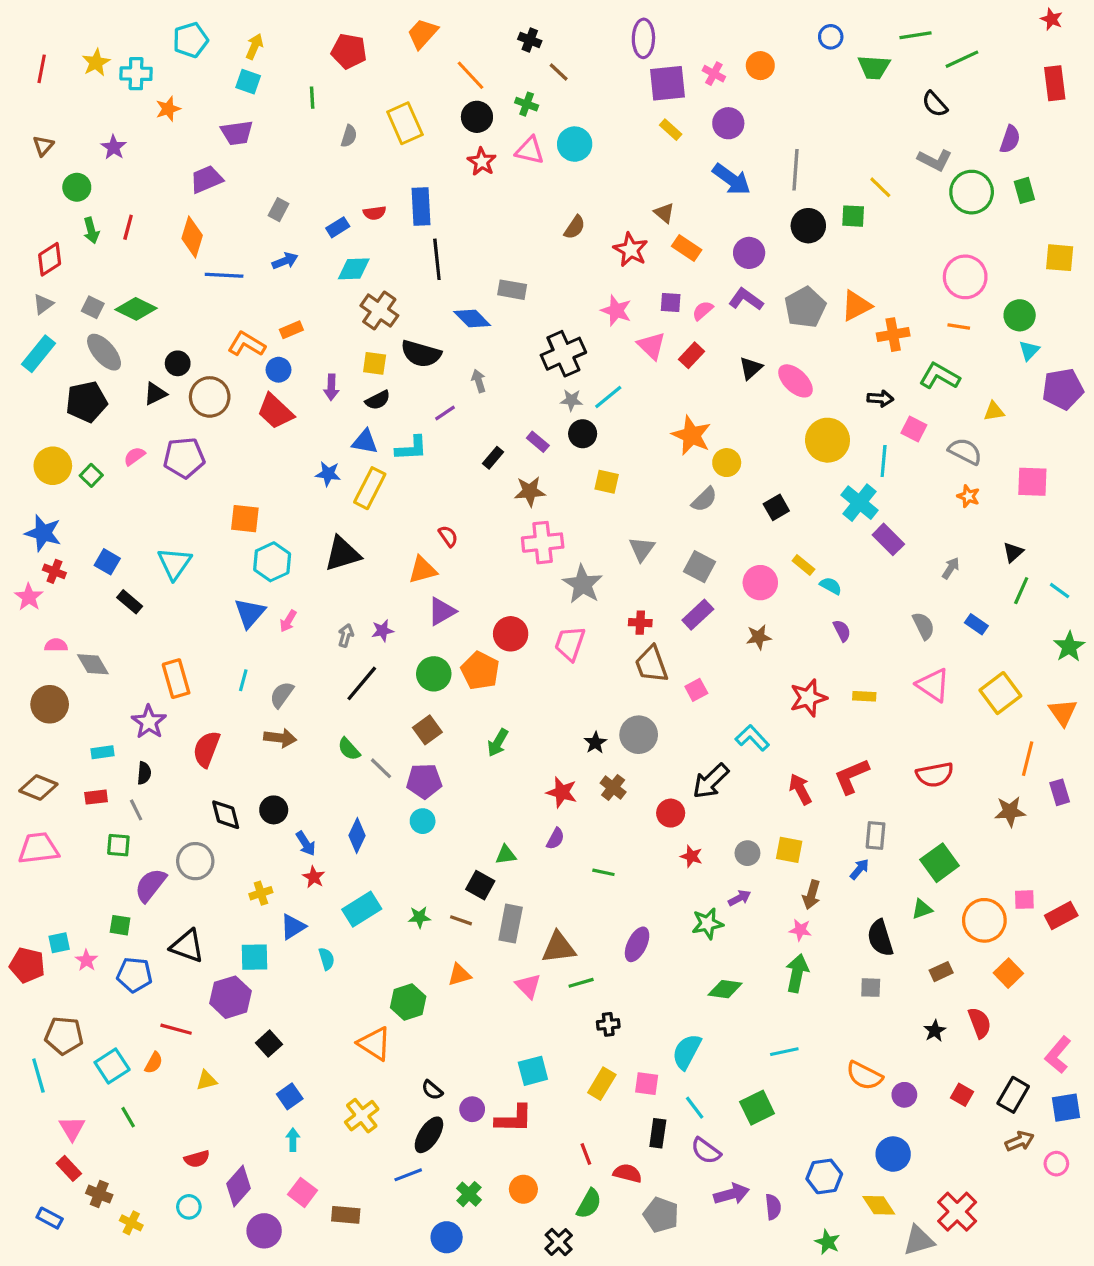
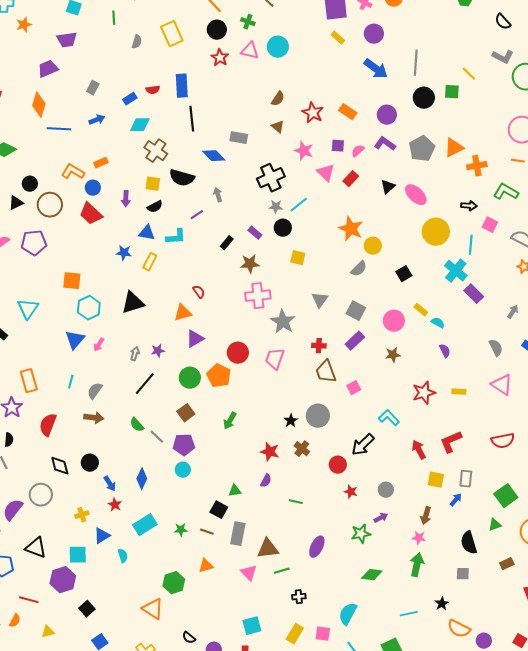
brown triangle: (664, 213) -> (278, 127), moved
yellow rectangle: (370, 488) -> (150, 262), size x0.7
yellow square: (789, 850) -> (436, 480), moved
black star: (935, 1031) -> (442, 604), moved

